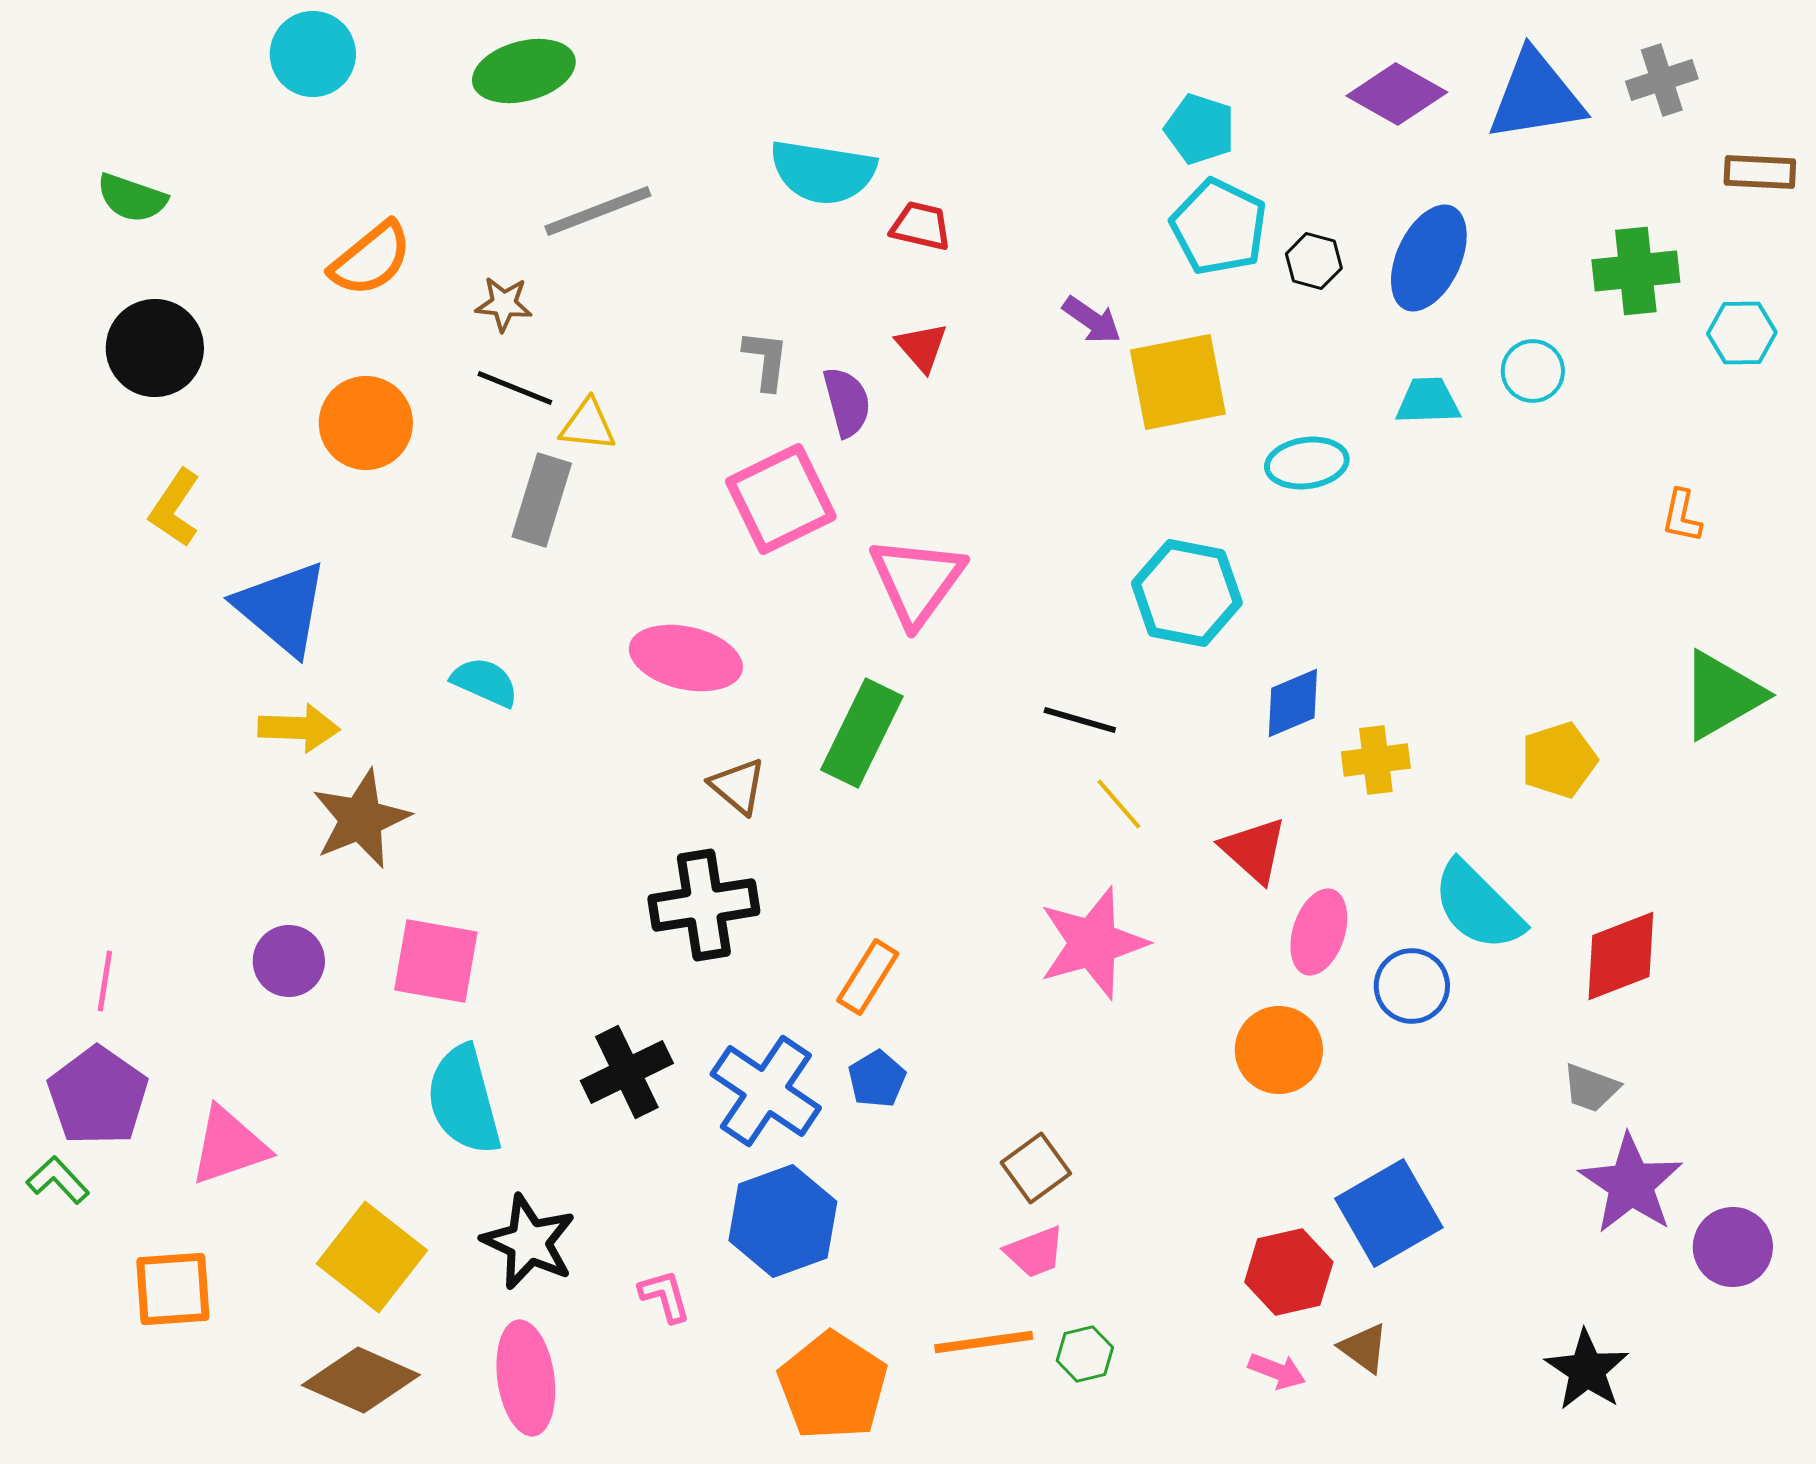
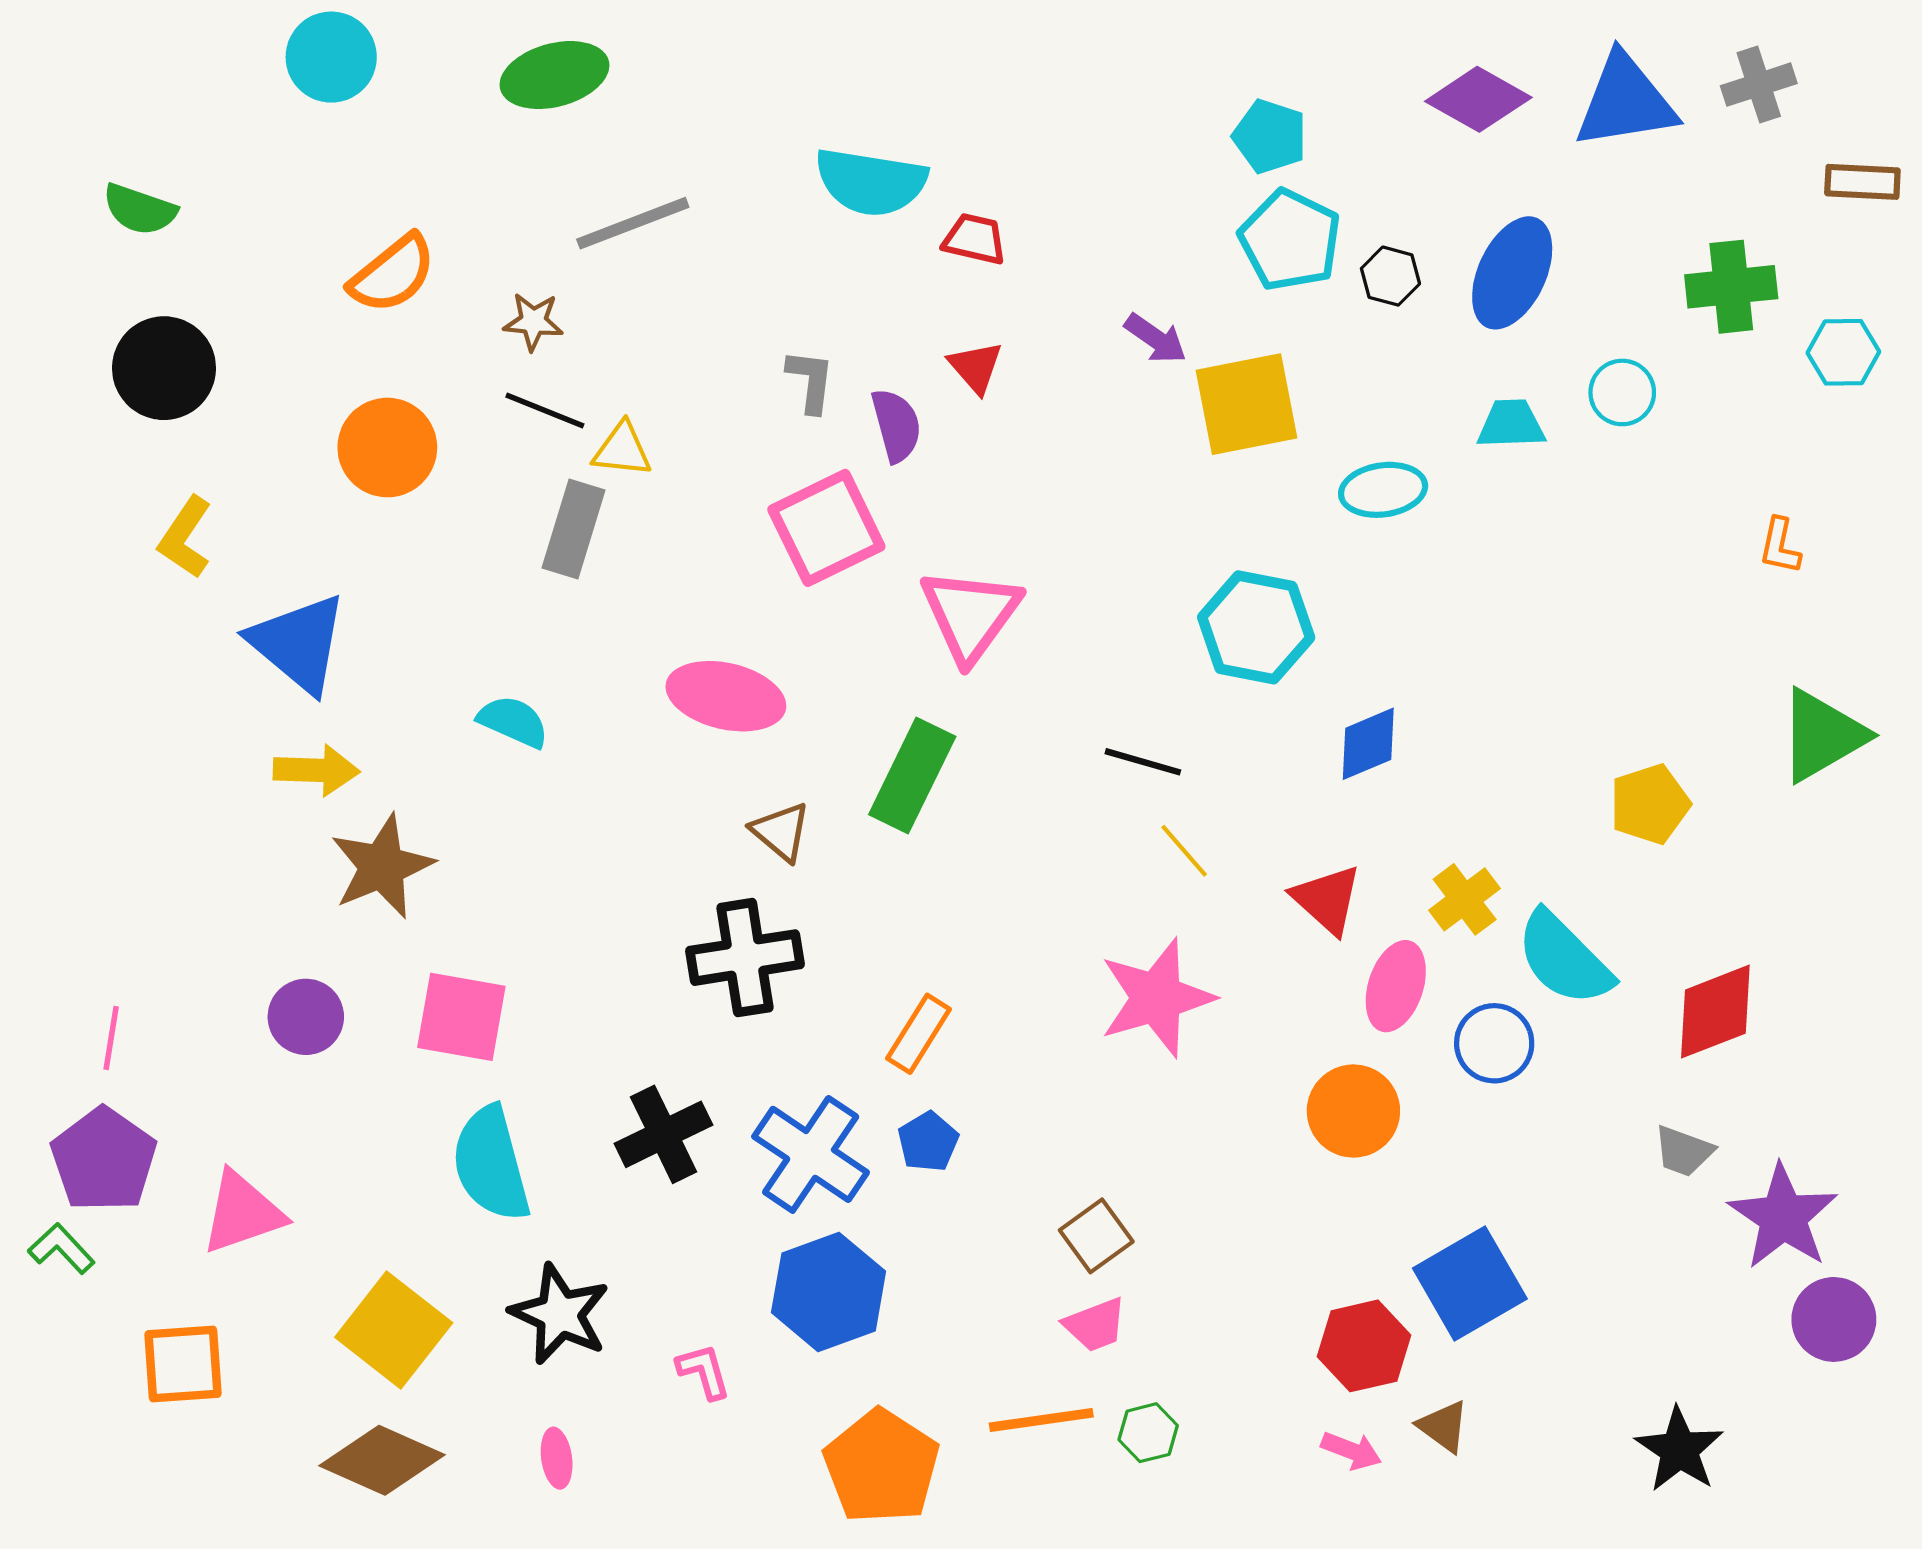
yellow cross: (1376, 760) -> (1465, 899), moved, turned -30
purple star: (1631, 1184) -> (1783, 1217), moved
pink ellipse: (526, 1378) -> (557, 1458), size x0.5

